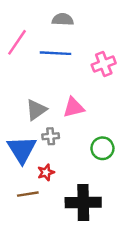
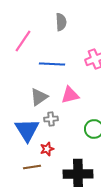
gray semicircle: (63, 19) -> (61, 22), turned 84
blue line: (56, 53) -> (52, 64), moved

